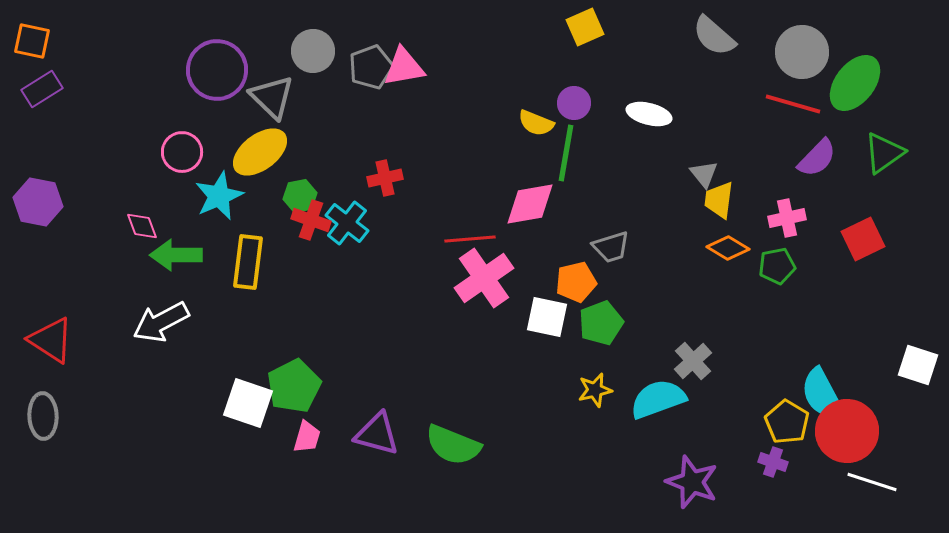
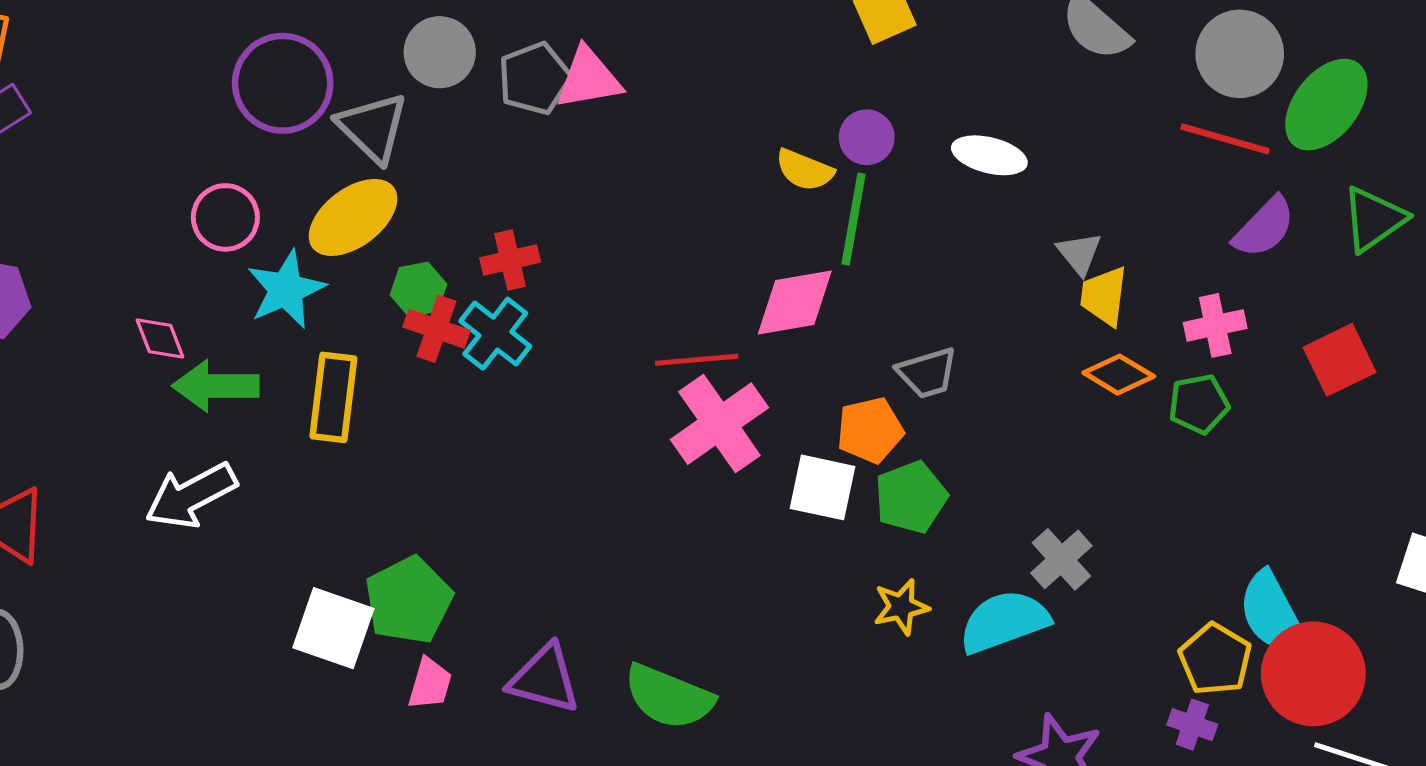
red cross: (385, 178) -> (510, 260), moved

